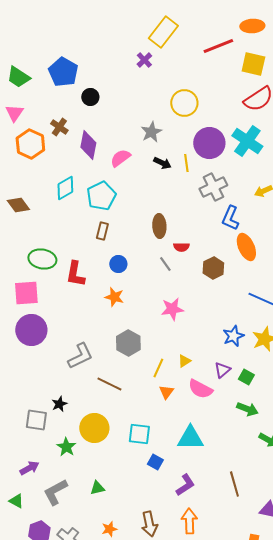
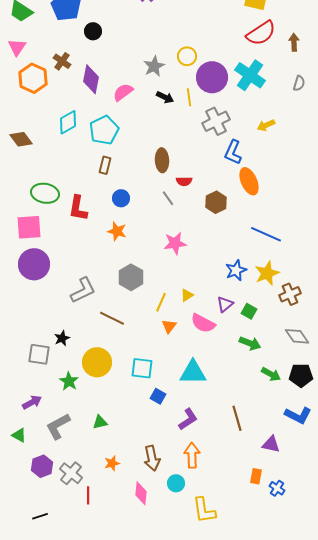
yellow circle: (184, 103) -> (187, 56), moved, size x0.7

